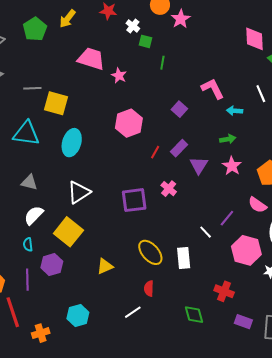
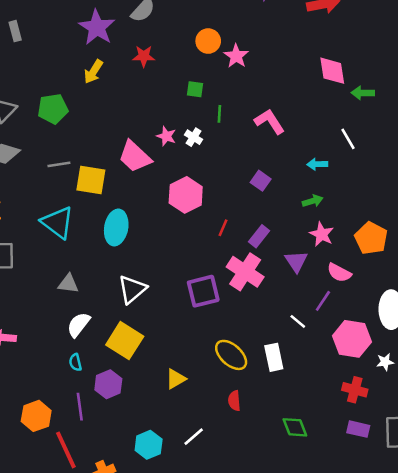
white cross: (133, 26) -> (193, 137), moved
green pentagon: (35, 29) -> (53, 109), moved, turned 30
pink trapezoid: (91, 59) -> (135, 156), moved, turned -148
pink L-shape: (213, 89) -> (269, 122), moved
purple square: (179, 109) -> (261, 181), moved
cyan triangle: (26, 133) -> (58, 222), turned 36
purple rectangle: (179, 148) -> (259, 236), moved
purple triangle: (199, 165) -> (296, 261), moved
pink cross: (169, 189) -> (245, 272), size x1.8
pink semicircle: (257, 205) -> (339, 273), moved
red cross: (224, 291) -> (355, 390), moved
white line: (133, 312) -> (194, 437), moved

